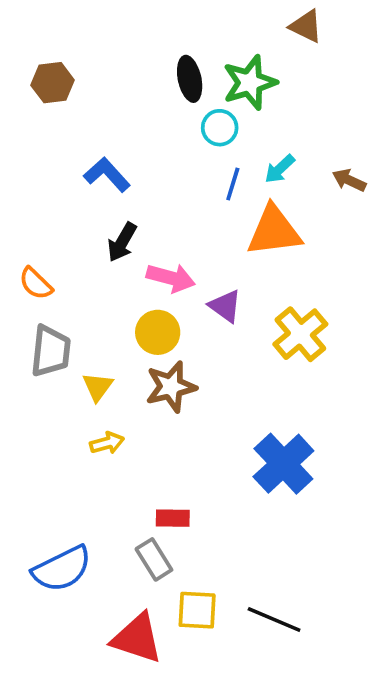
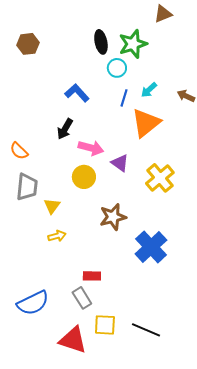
brown triangle: (306, 26) -> (163, 14), turned -48
blue L-shape: (107, 175) -> (77, 93), moved
orange triangle: (274, 231) -> (146, 123), turned -32
brown star: (171, 387) -> (113, 217), moved

